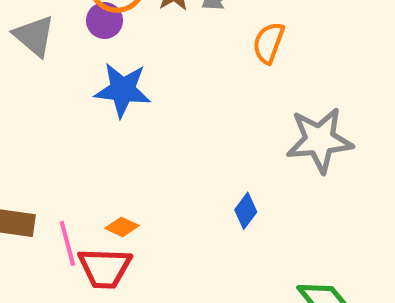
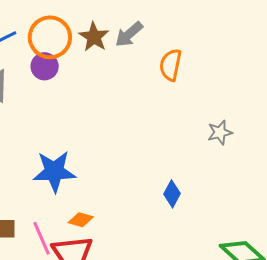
blue star: (123, 90) -> (54, 171), moved
gray star: (320, 140) -> (220, 132), size x0.5

